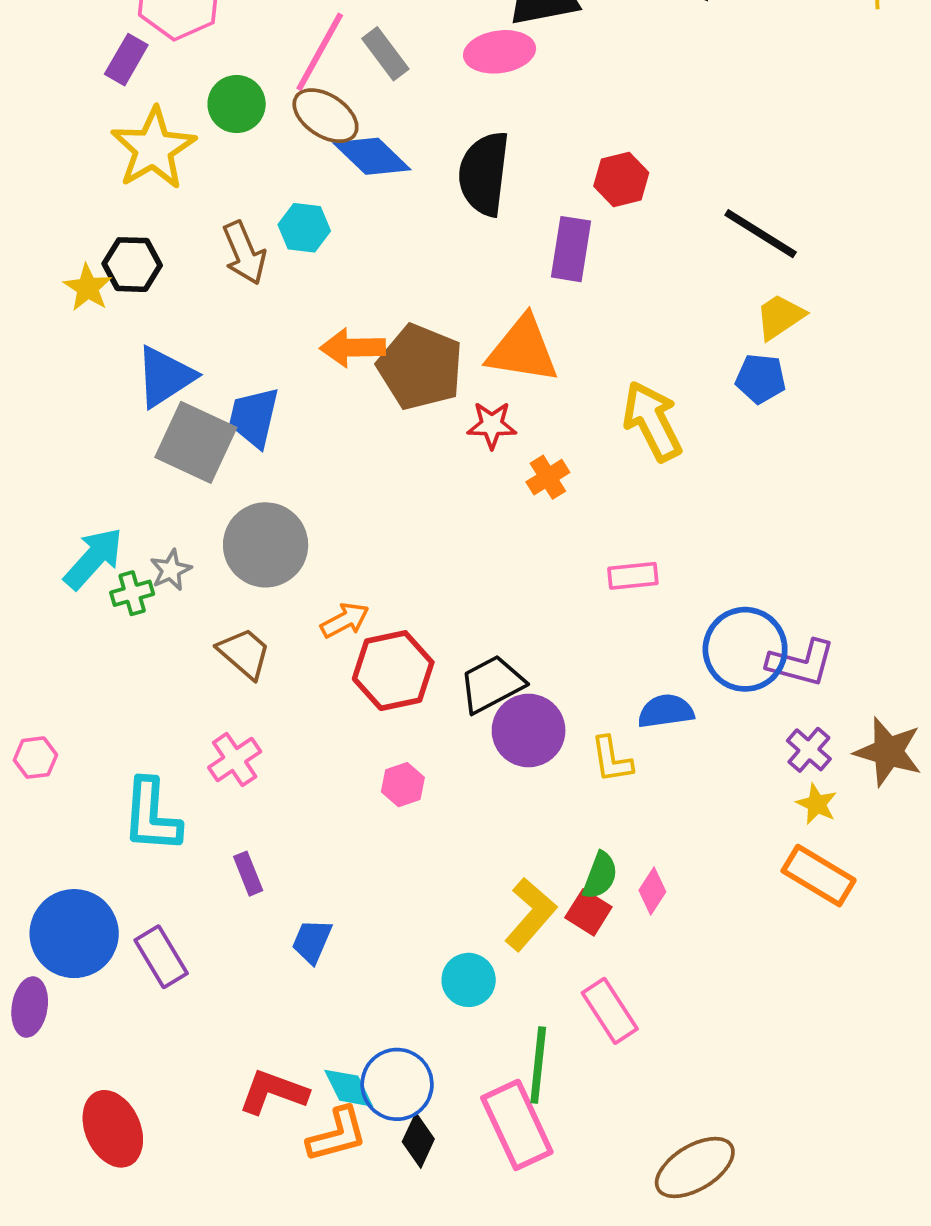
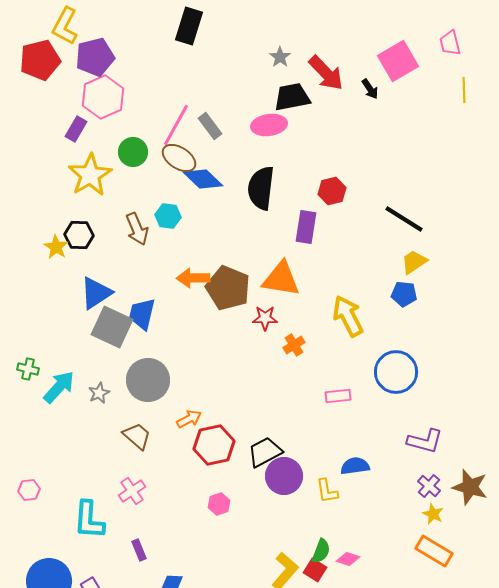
green cross: (132, 593) -> (28, 369), moved, turned 30
blue circle: (745, 649) -> (396, 372), moved
pink diamond: (652, 891) -> (348, 559), turned 75

